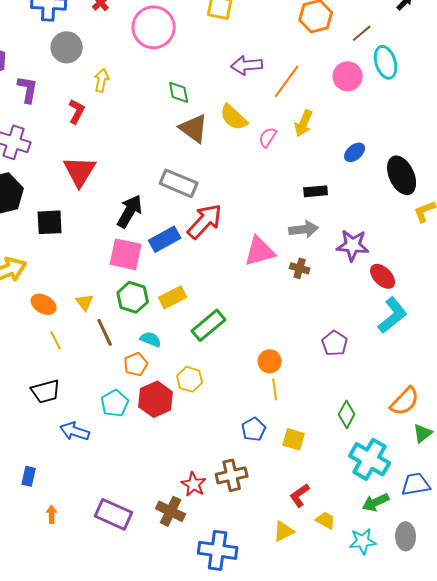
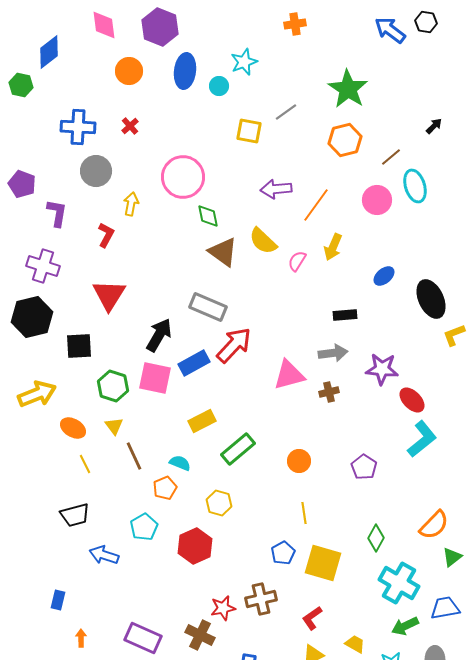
pink circle: (154, 27) -> (183, 177), moved
brown cross: (300, 268) -> (329, 392), turned -30
green hexagon: (133, 297) -> (113, 386), moved
orange circle: (270, 361) -> (299, 461), moved
red hexagon: (156, 399) -> (195, 546), moved
yellow square: (294, 439) -> (323, 563), size x1.6
red star: (194, 484) -> (223, 608), turned 30
red L-shape: (300, 495) -> (312, 618), moved

